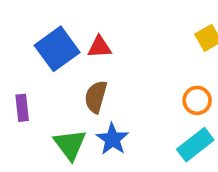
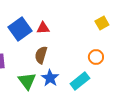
cyan rectangle: (195, 145) -> (80, 81), moved

